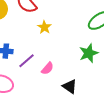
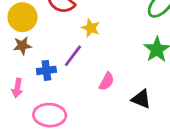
purple line: (26, 61) -> (73, 56), moved

